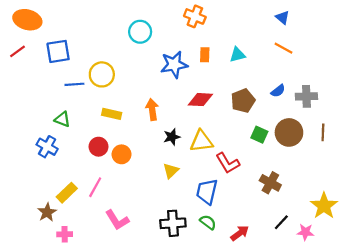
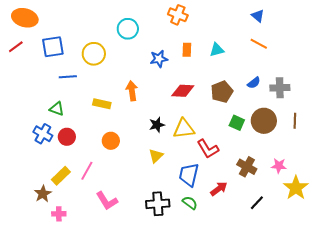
blue star: (174, 65) -> (159, 59), size x0.7
yellow circle: (102, 74) -> (94, 54), moved
orange arrow: (152, 109) -> (132, 91), moved
red circle: (99, 147) -> (67, 137), moved
pink star: (305, 232) -> (279, 166), moved
red arrow: (240, 233) -> (219, 189), moved

